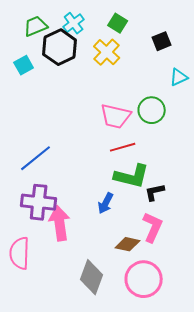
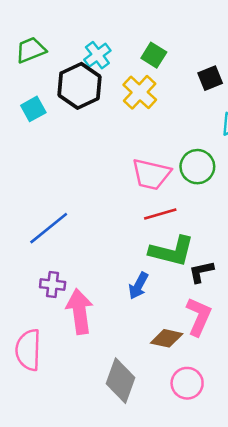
green trapezoid: (36, 26) -> (31, 50), moved
purple cross: (39, 202) -> (53, 285), size x0.6
pink circle: (144, 279) -> (187, 383), size x0.7

